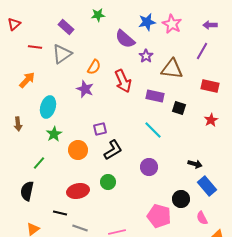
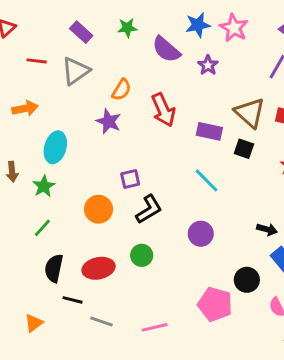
green star: (98, 15) -> (127, 28), moved
purple star: (146, 56) -> (208, 65), moved
brown triangle: (172, 69) -> (250, 113), moved, turned 35
orange arrow: (27, 80) -> (25, 108), turned 36
green star: (54, 134) -> (44, 186), moved
black semicircle: (27, 191) -> (54, 268), moved

